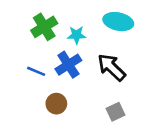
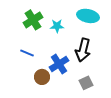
blue cross: (68, 65) -> (59, 64), moved
black arrow: (112, 67) -> (83, 50), turned -120

